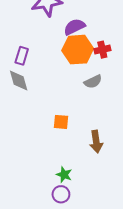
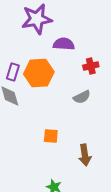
purple semicircle: (74, 27) -> (64, 44), turned 30
orange hexagon: (78, 50) -> (39, 73), moved

